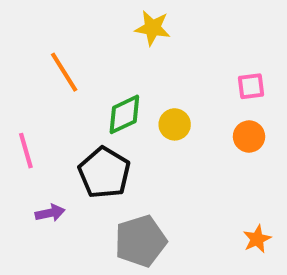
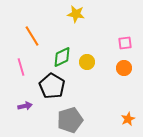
pink line: (26, 151) -> (21, 67), moved

